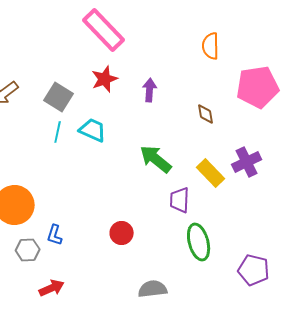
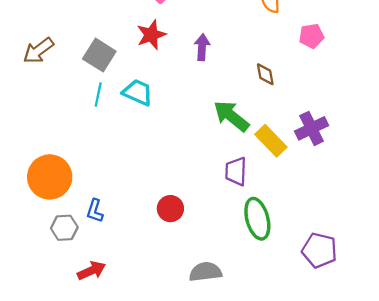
pink pentagon: (258, 87) -> (312, 36), moved, size x0.5
green arrow: (156, 159) -> (231, 116), moved

